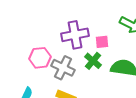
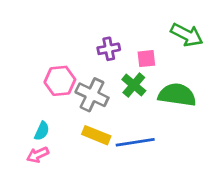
purple cross: (75, 35) -> (109, 49), size x0.6

